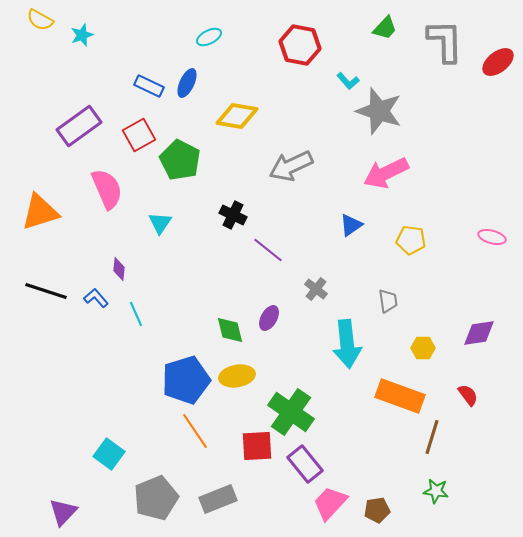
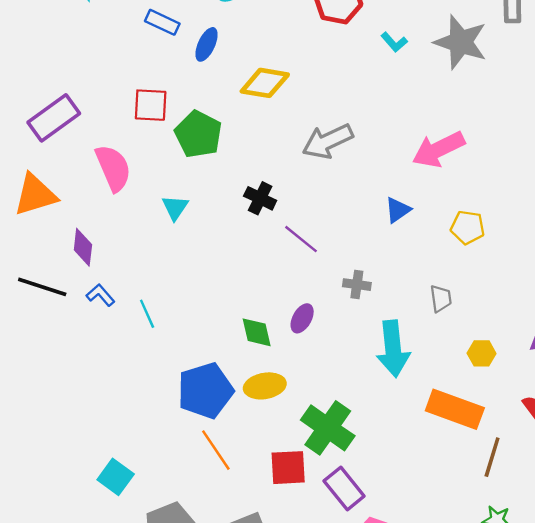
blue rectangle: (149, 86) -> (162, 22), moved
gray star: (379, 111) -> (461, 42), moved
purple rectangle: (79, 126) -> (54, 118), moved
red square: (139, 135) -> (151, 105), turned 32
purple diamond: (119, 269) -> (83, 247), moved, size x1.4
gray cross: (316, 289) -> (357, 285), turned -30

